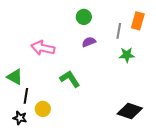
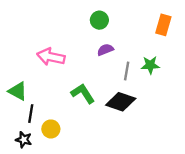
gray line: (119, 31) -> (127, 71), moved
black diamond: (130, 111) -> (121, 102), moved

